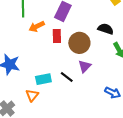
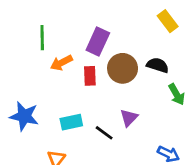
brown circle: (79, 43) -> (123, 68), moved
cyan rectangle: (43, 79) -> (71, 122), moved

